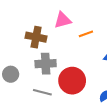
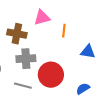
orange line: (86, 34) -> (64, 31), turned -64

